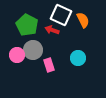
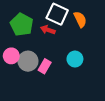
gray circle: (33, 50) -> (28, 61), moved
pink rectangle: (49, 65) -> (45, 66), turned 48

